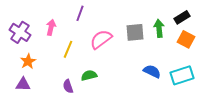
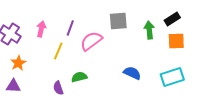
purple line: (80, 13) -> (70, 28), moved
gray square: (135, 32) -> (118, 21), moved
orange square: (186, 39) -> (176, 41), turned -30
blue semicircle: (152, 71) -> (132, 73), moved

